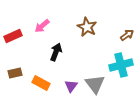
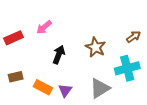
brown star: (87, 27) -> (96, 47), moved
gray triangle: (95, 84) -> (100, 88), turned 35
purple triangle: (71, 86) -> (65, 90), moved

